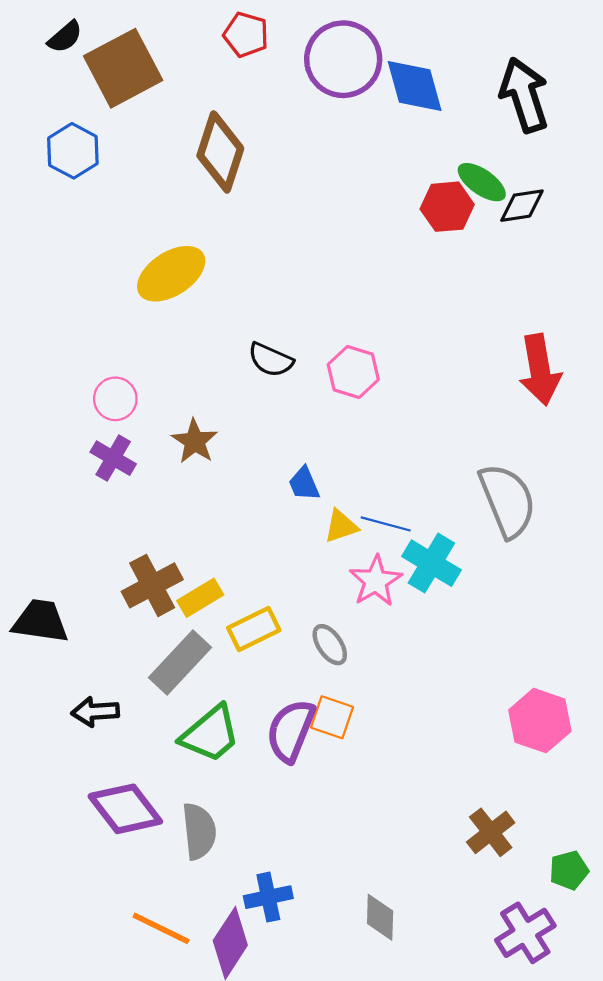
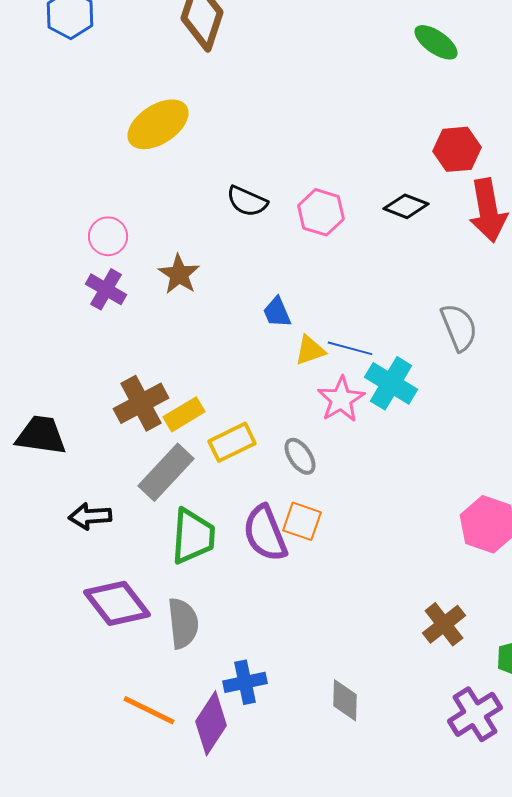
black diamond: (522, 206) -> (406, 206), moved, turned 30
red hexagon: (447, 207) -> (457, 149), moved
gray semicircle: (507, 501) -> (459, 327), size x0.7
purple semicircle: (291, 731) -> (265, 533), turned -44
green trapezoid: (210, 734) -> (193, 536), turned -46

